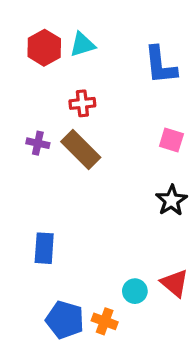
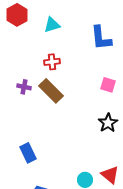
red hexagon: (44, 48) -> (17, 15), moved
blue rectangle: (44, 248) -> (28, 153), turned -30

